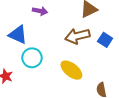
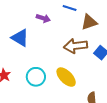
cyan circle: (32, 58) -> (36, 77), moved

